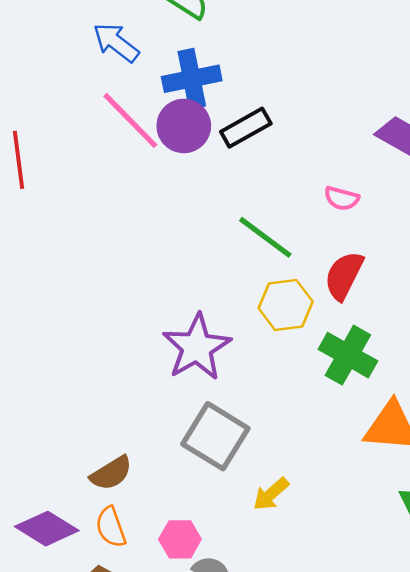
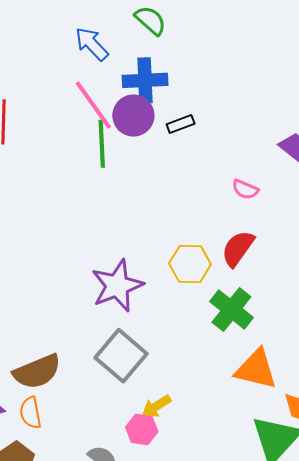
black rectangle: (246, 128) -> (181, 124), size x0.7
green line: (265, 237) -> (102, 144), moved, turned 42
brown semicircle: (111, 473) -> (37, 372), size x1.4
pink hexagon: (180, 539) -> (142, 429), moved

